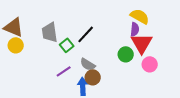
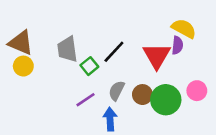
red triangle: (142, 43) -> (157, 56), moved
green circle: (126, 54) -> (166, 100), moved, size x1.5
gray semicircle: (88, 64) -> (117, 91), turned 84
brown circle: (93, 77) -> (142, 95), moved

